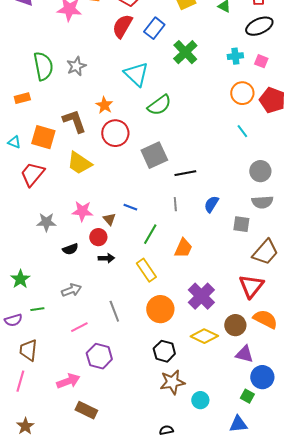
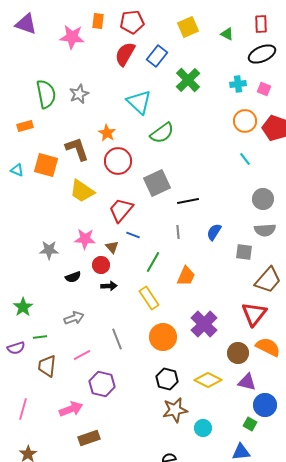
red trapezoid: (32, 174) -> (121, 210), moved
yellow diamond: (204, 336) -> (208, 380), moved
brown trapezoid: (28, 350) -> (47, 366), moved
brown rectangle: (86, 410) -> (89, 438), turned -45

